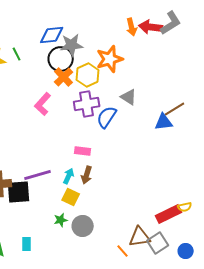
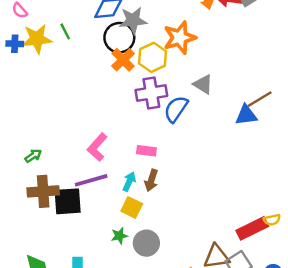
pink L-shape: (43, 104) -> (97, 147), moved

